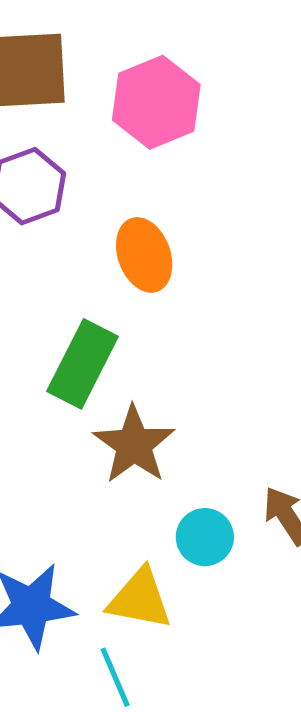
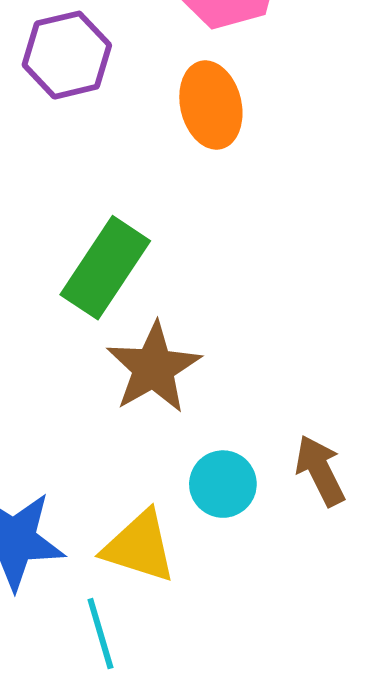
orange ellipse: (144, 255) -> (211, 105), moved

